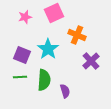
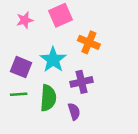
purple cross: (91, 61) -> (81, 82), moved, turned 30

